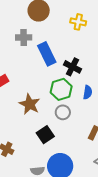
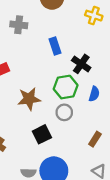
gray cross: (24, 37) -> (19, 25), moved
blue rectangle: (47, 54) -> (55, 46), size x0.7
brown star: (30, 104) -> (29, 99), turned 30

